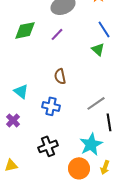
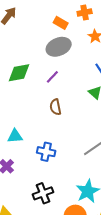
brown semicircle: (60, 76) -> (55, 107), moved
cyan triangle: (21, 91) -> (15, 136), turned -42

